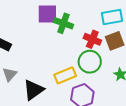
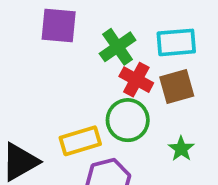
green cross: (63, 23) -> (118, 47), moved, turned 30

